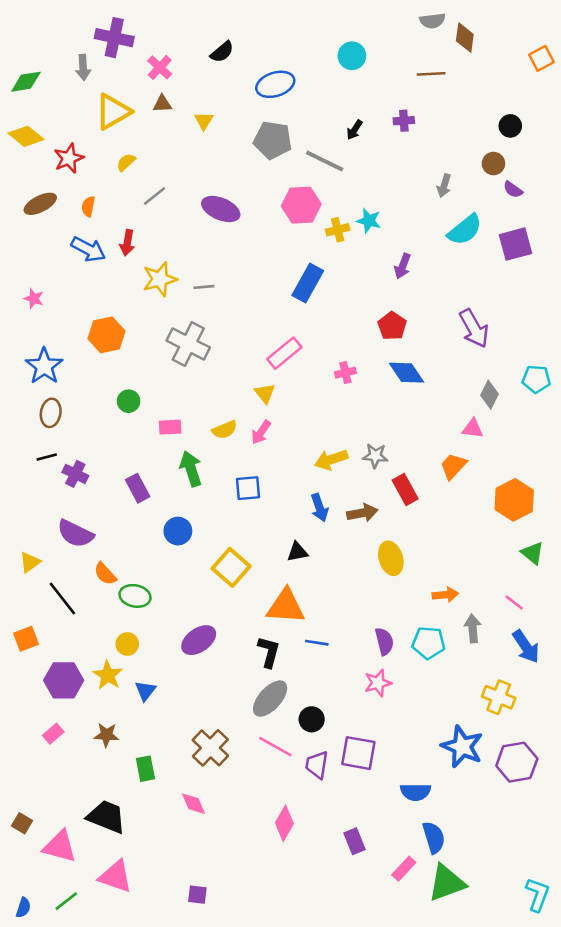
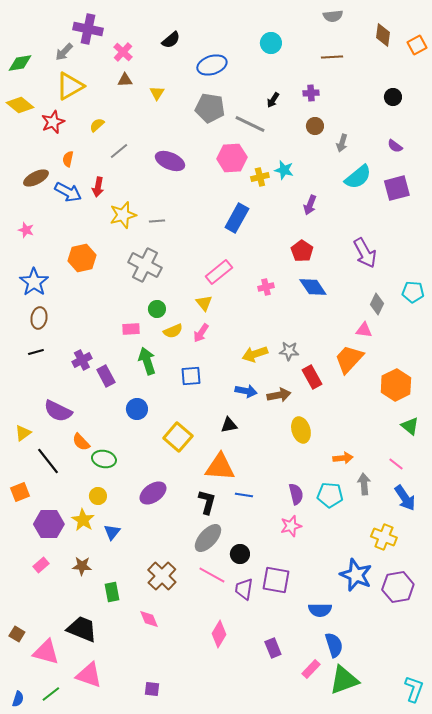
brown diamond: (465, 38) -> (383, 35), moved
gray arrow: (83, 67) -> (64, 52), turned 48
yellow triangle: (113, 112) -> (70, 86), moved
brown circle: (493, 164) -> (315, 126), moved
brown ellipse: (40, 204) -> (36, 178), moved
green circle: (129, 401) -> (157, 309), moved
orange trapezoid: (453, 466) -> (349, 359), size x1.4
purple cross: (75, 474) -> (82, 360), moved, turned 36
blue arrow: (319, 508) -> (246, 391), turned -60

